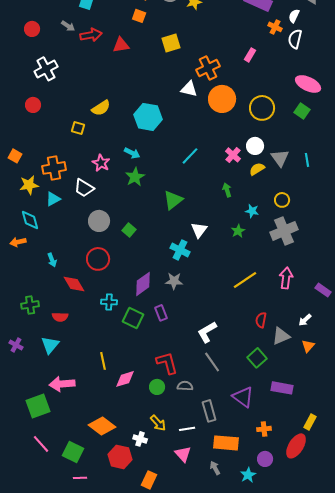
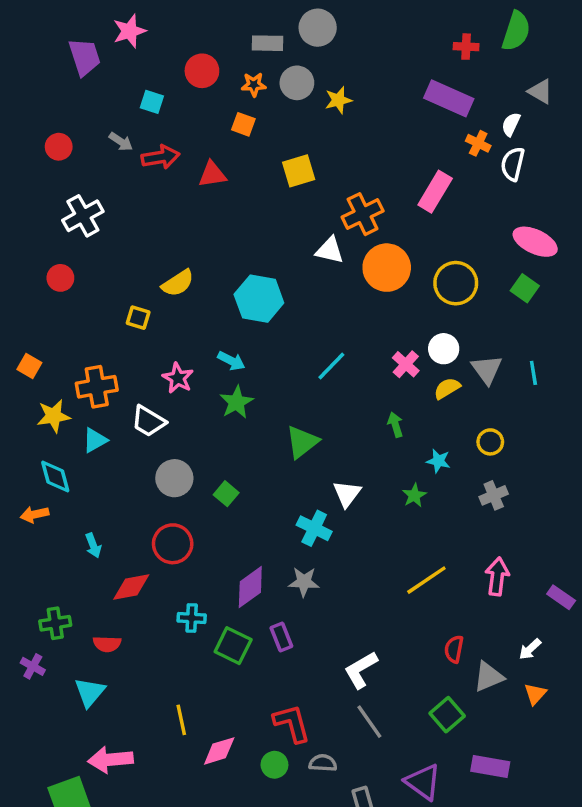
pink rectangle: (250, 55) -> (435, 192), size x1.6
gray cross: (284, 231) -> (494, 495), size x0.6
red diamond: (74, 284) -> (131, 587), turned -70
purple cross: (16, 345) -> (33, 666), moved

